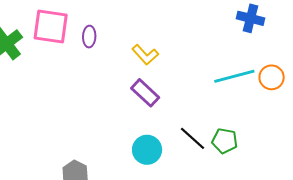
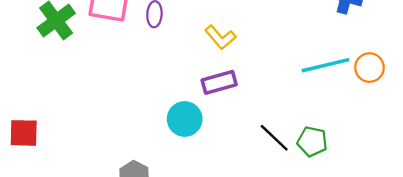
purple rectangle: (145, 93) -> (219, 82), turned -60
cyan circle: (147, 150) -> (185, 119), moved

